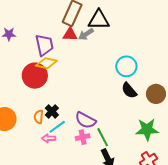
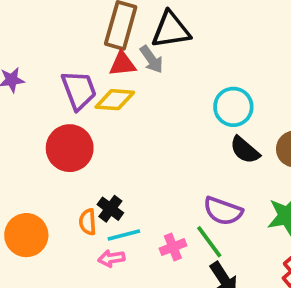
gray arrow: (86, 34) -> (151, 59), turned -84
yellow diamond: (46, 63) -> (115, 100), moved
purple semicircle: (86, 120) -> (223, 211), moved
cyan line: (57, 127) -> (124, 235), turned 30

